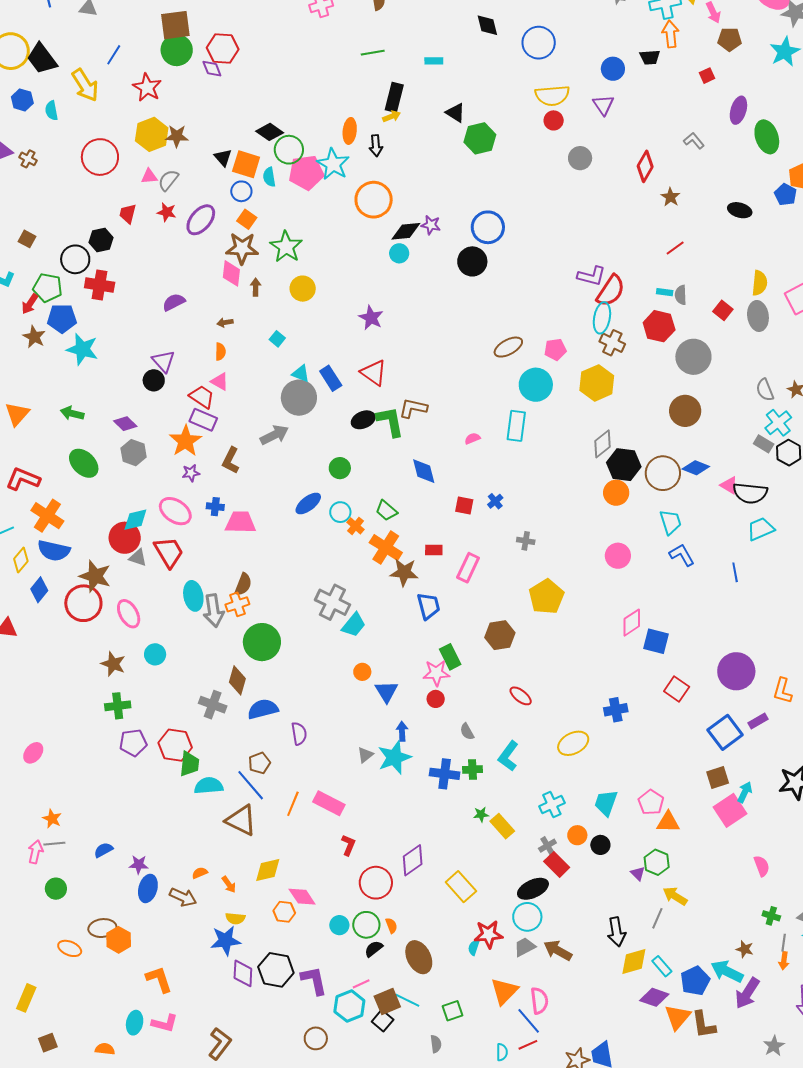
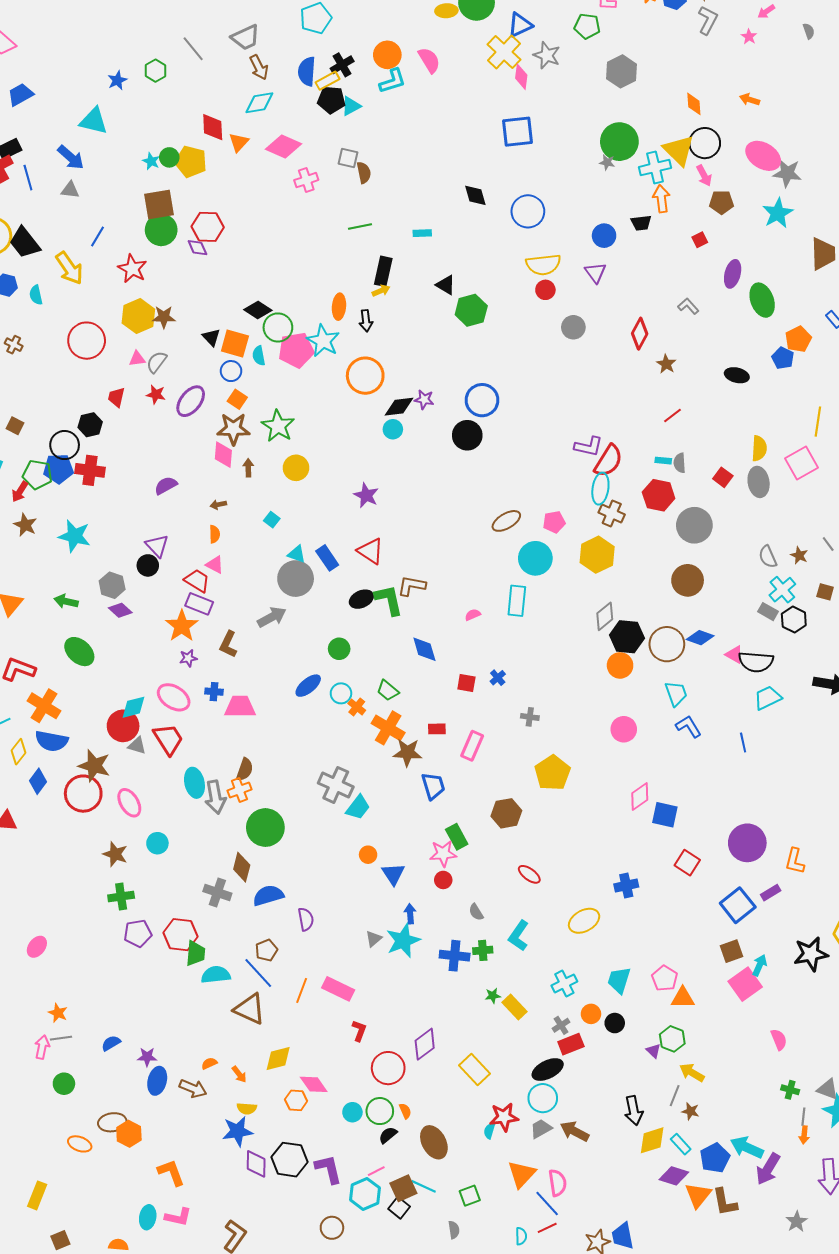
blue pentagon: (62, 318) -> (58, 469), moved
gray hexagon: (134, 453) -> (112, 585), moved
red rectangle: (557, 864) -> (571, 1044), turned -65
brown star: (745, 949) -> (691, 1111), moved

